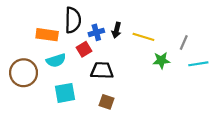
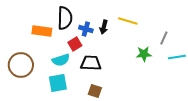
blue cross: (96, 32) -> (86, 29), turned 32
yellow line: (143, 37) -> (128, 21), moved
cyan semicircle: (56, 60) -> (61, 60), moved

